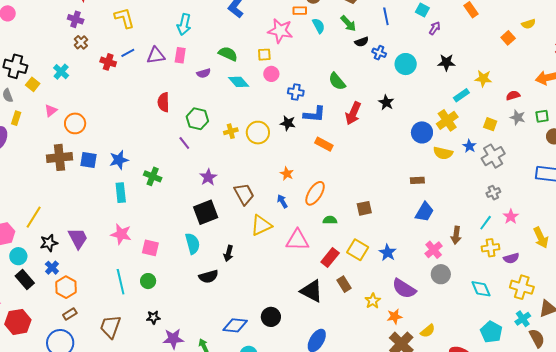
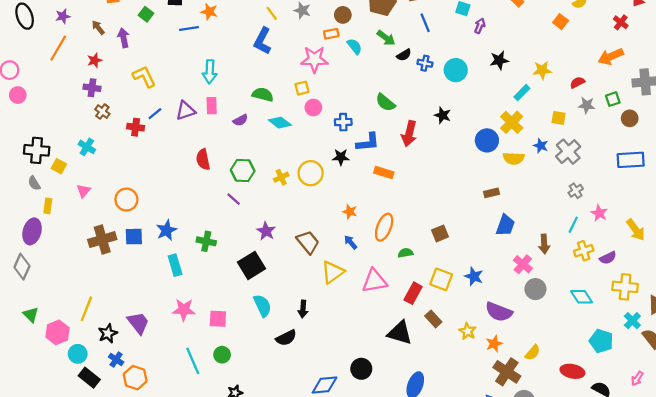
orange circle: (75, 123) -> (126, 200), moved
black square: (206, 212) -> (252, 265), moved

